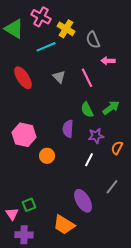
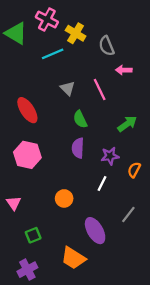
red ellipse: (23, 78) -> (27, 110), moved
green semicircle: (87, 110) -> (80, 119), moved
orange circle: (47, 156) -> (64, 198), moved
pink triangle: (12, 214) -> (14, 203), moved
purple cross: (24, 235) -> (27, 270), turned -30

